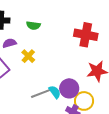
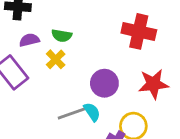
green semicircle: (33, 25) -> (62, 36), moved
purple circle: (69, 88) -> (104, 83), moved

